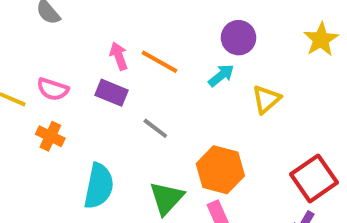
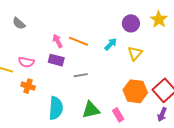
purple circle: (239, 38) -> (131, 23), moved
gray line: (155, 128) -> (81, 75), turned -40
orange hexagon: (220, 170) -> (135, 91), moved
green triangle: (167, 198) -> (91, 110), turned 42

